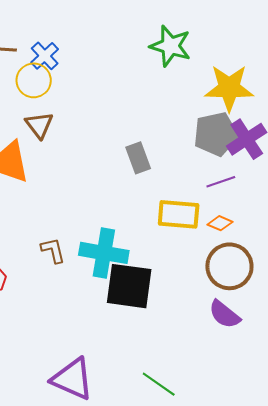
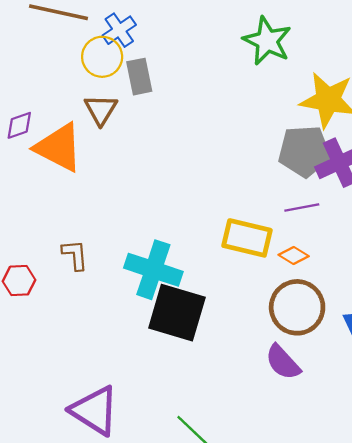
gray rectangle: (138, 158) -> (139, 77), moved
brown L-shape: (53, 250) -> (75, 255), moved

